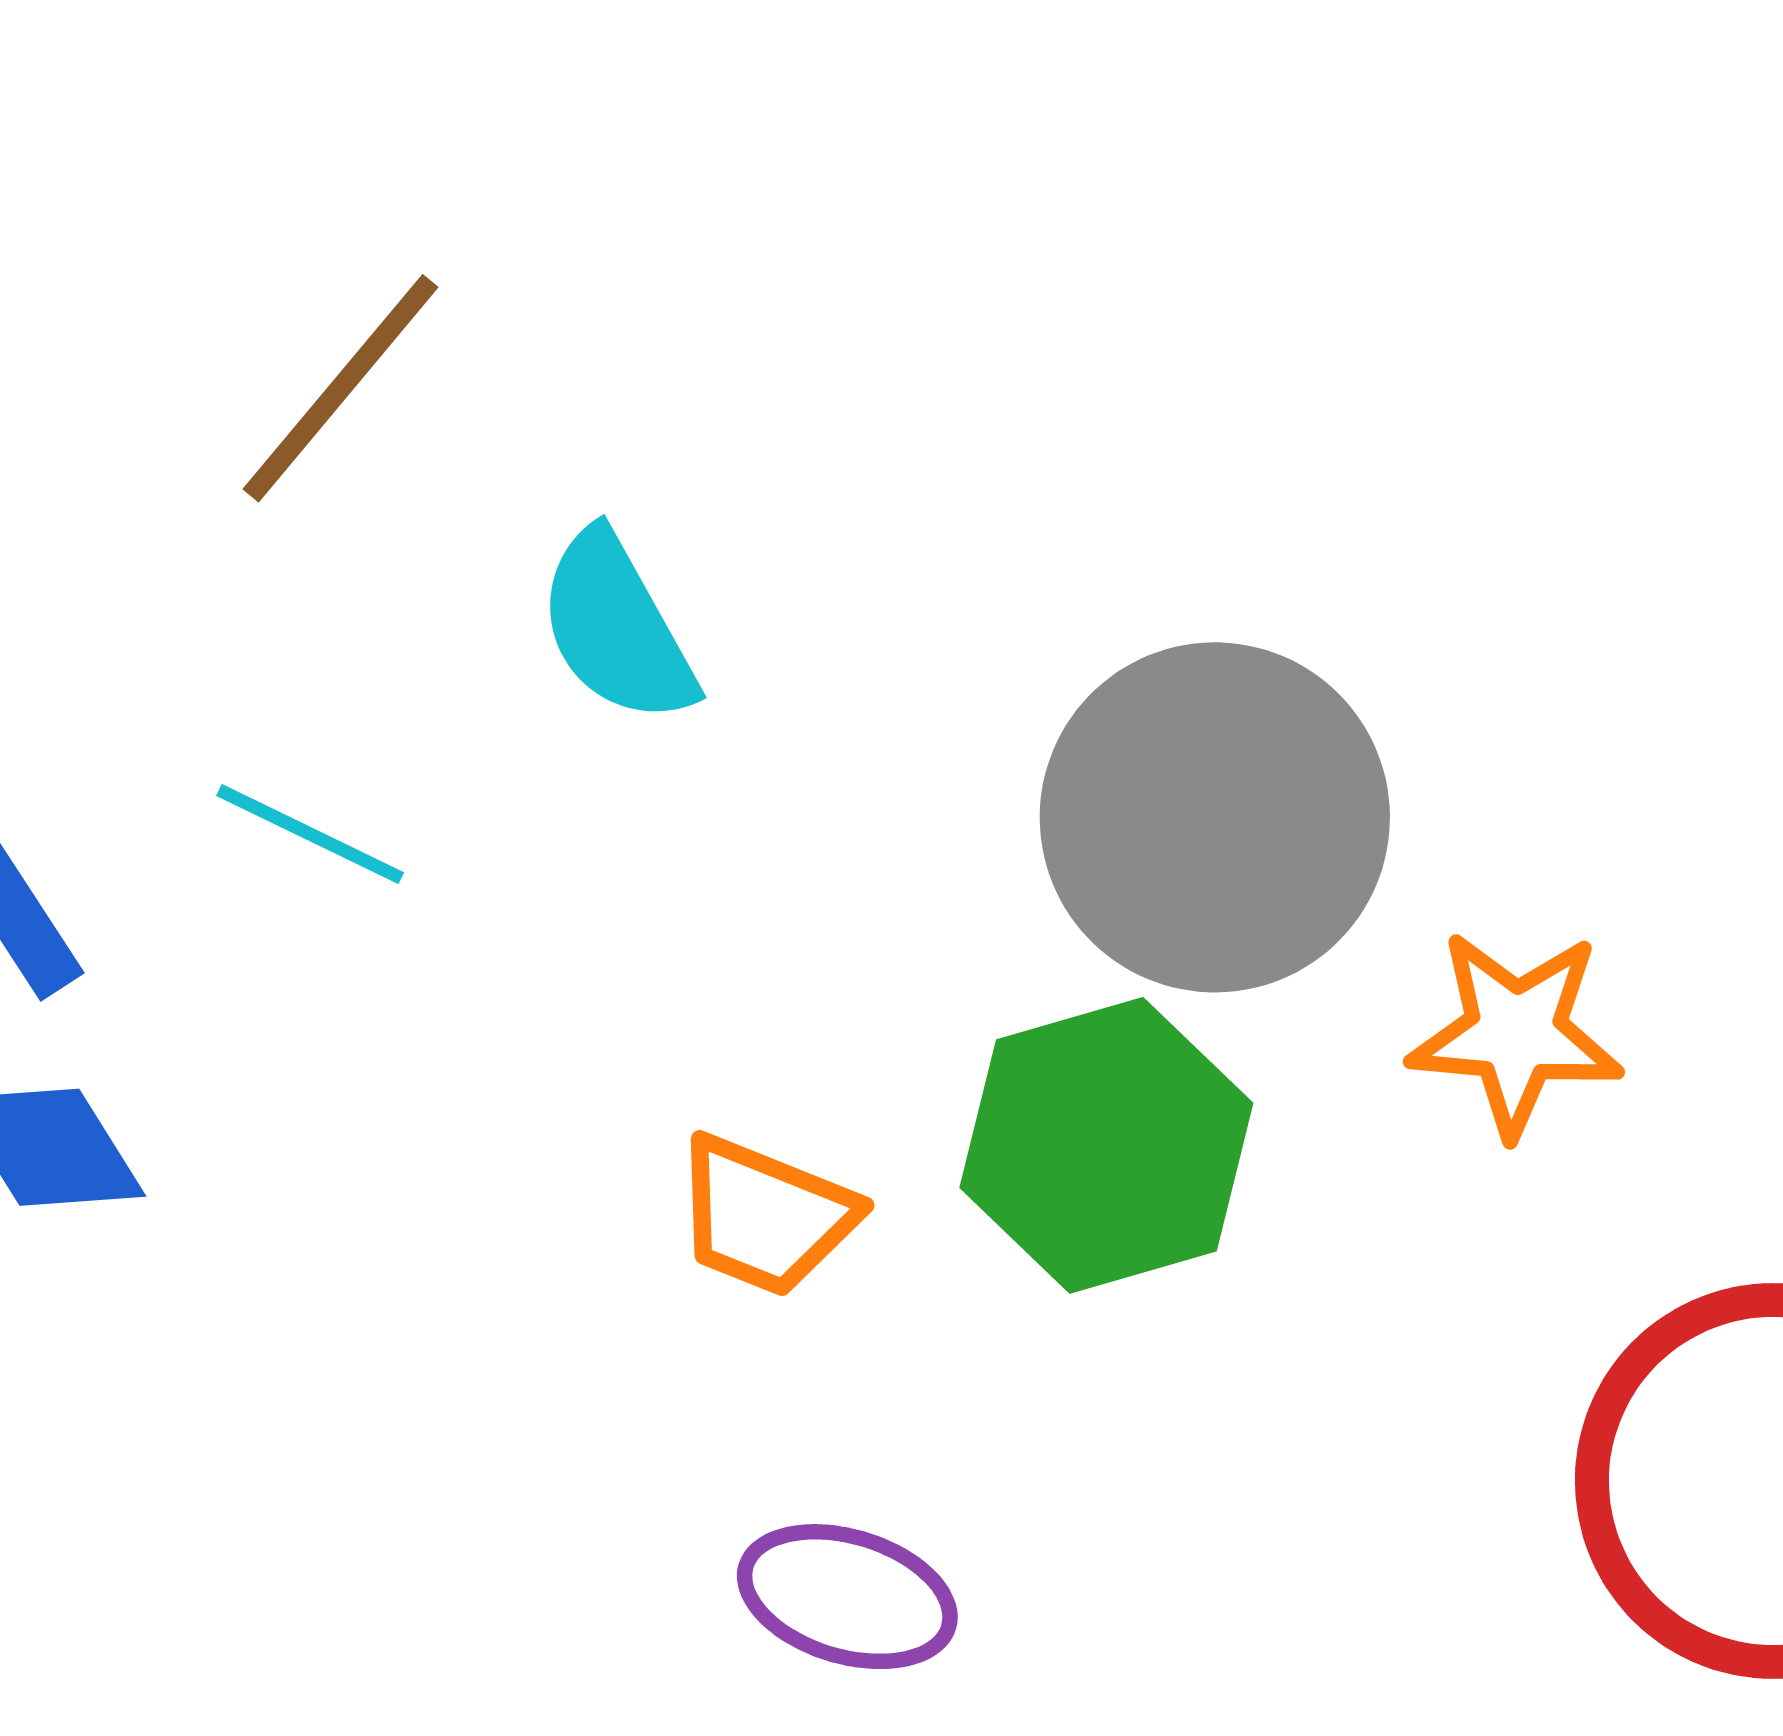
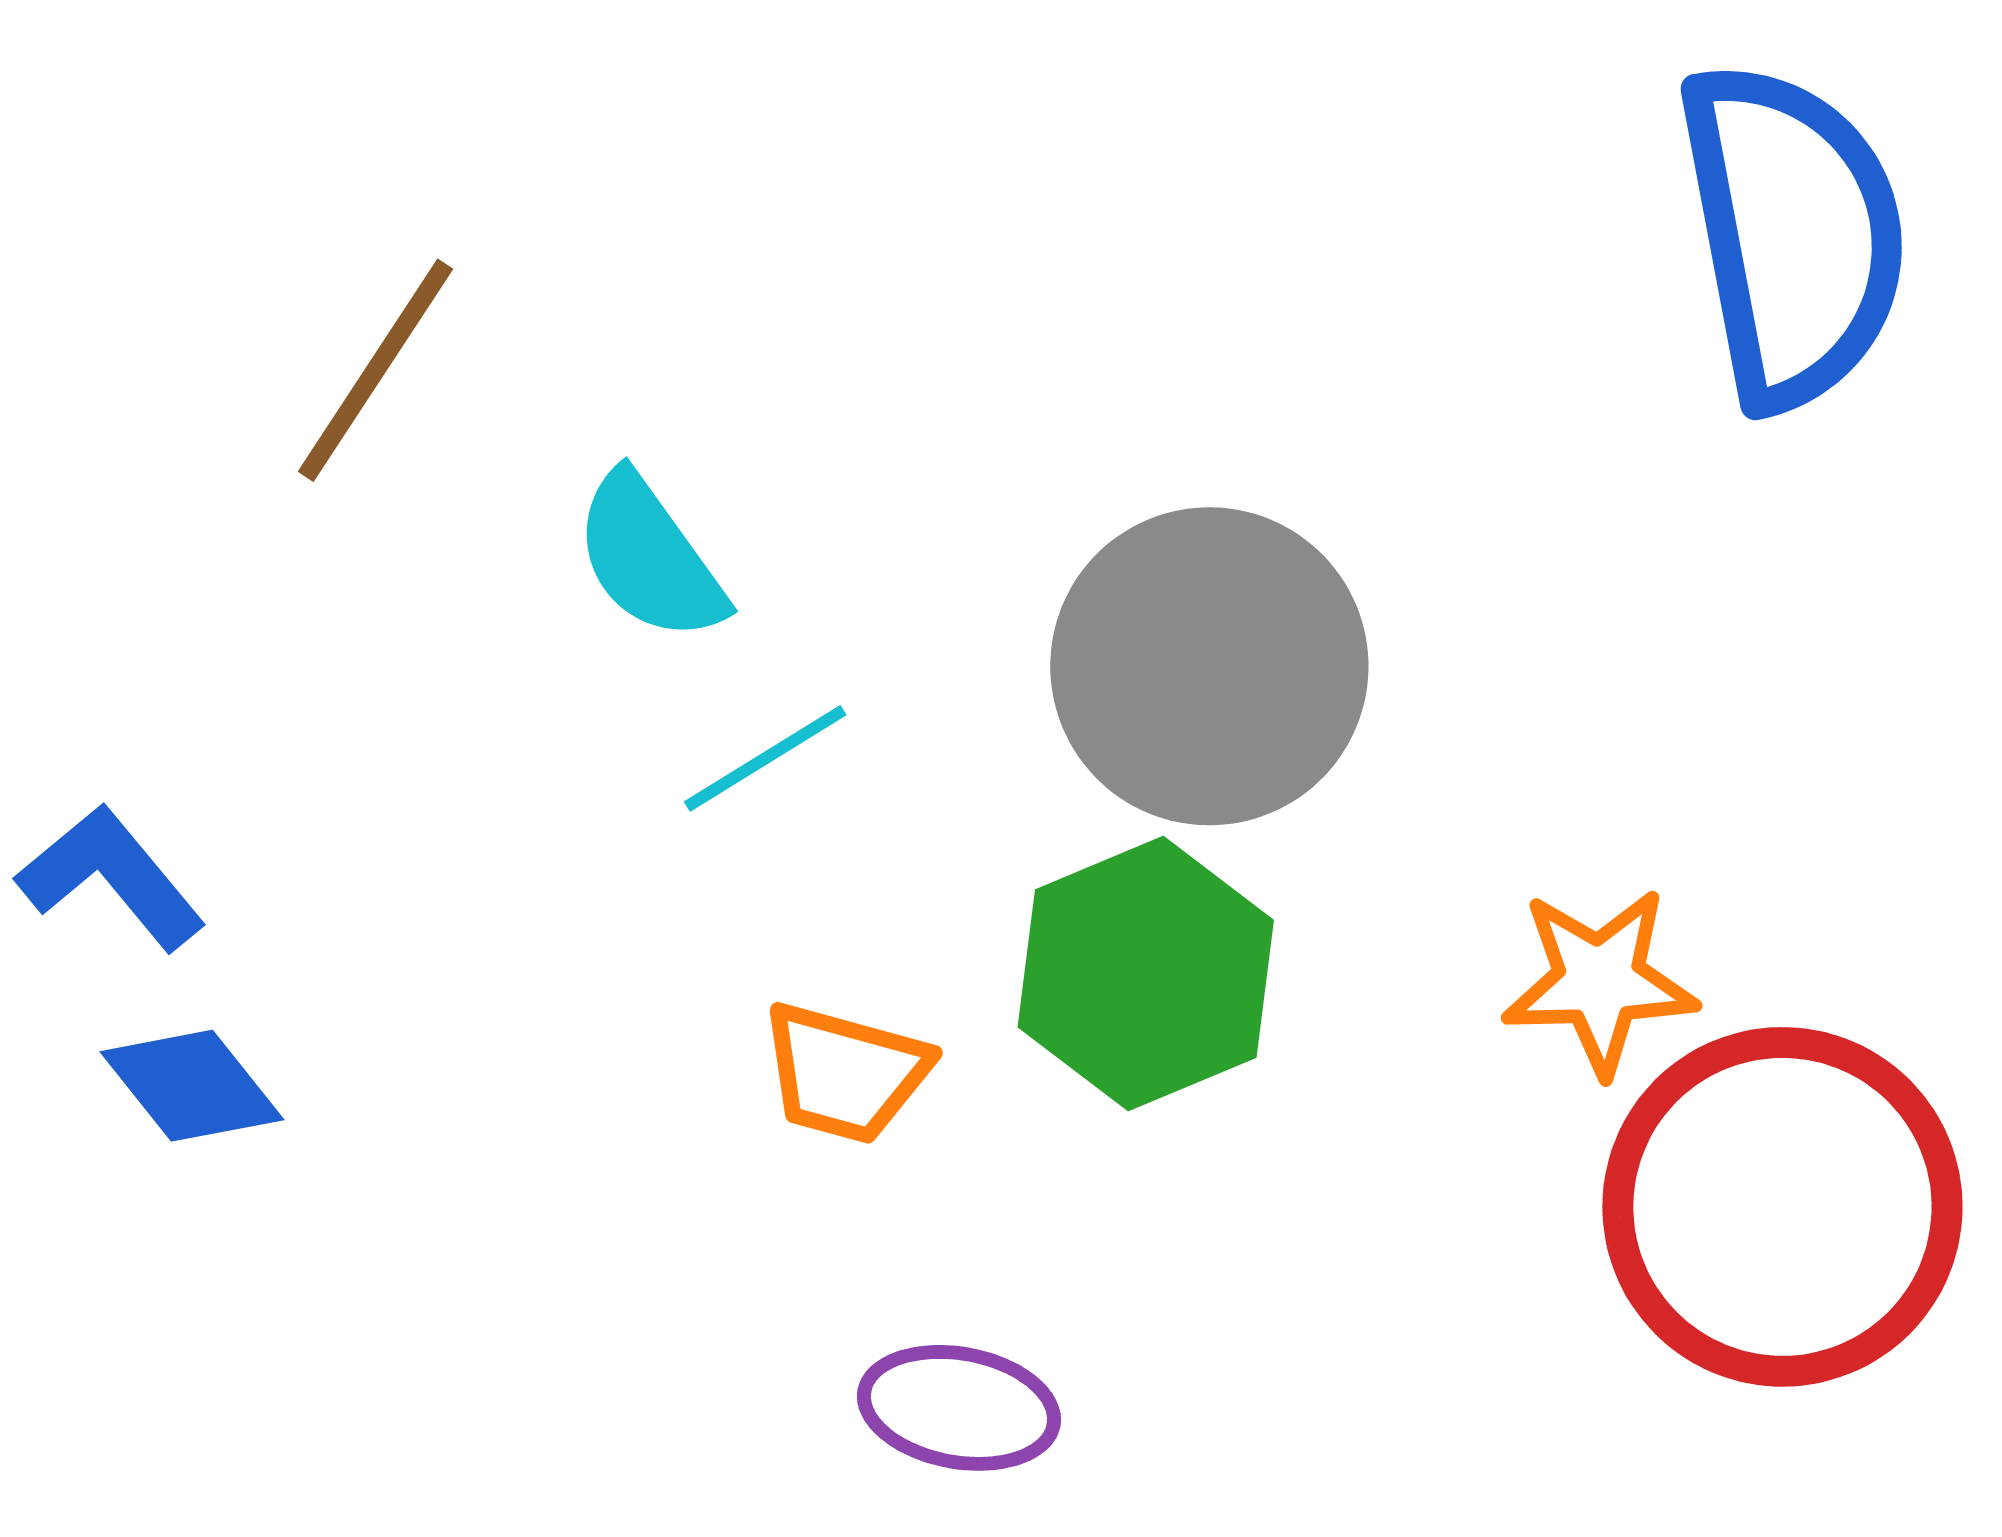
cyan line: (310, 834) -> (765, 758), moved, turned -51
orange star: (1516, 1033) -> (1600, 981), moved

